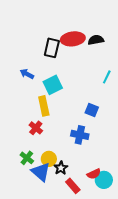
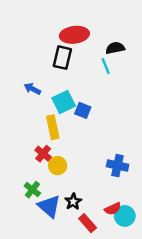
red ellipse: (73, 39) -> (74, 35), moved
cyan line: (107, 77) -> (106, 66), moved, turned -48
blue square: (92, 110) -> (83, 110), moved
blue cross: (80, 135) -> (118, 166), moved
yellow circle: (49, 159) -> (58, 166), moved

